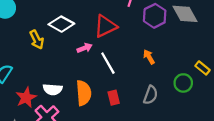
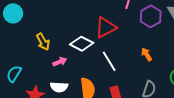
white diamond: (61, 24) -> (82, 44), moved
pink arrow: (85, 48) -> (60, 62), moved

